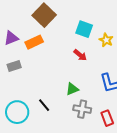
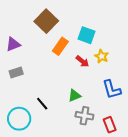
yellow star: (106, 40) -> (102, 56), moved
orange rectangle: (34, 42) -> (60, 46), moved, turned -30
black line: (44, 105) -> (42, 104), moved

